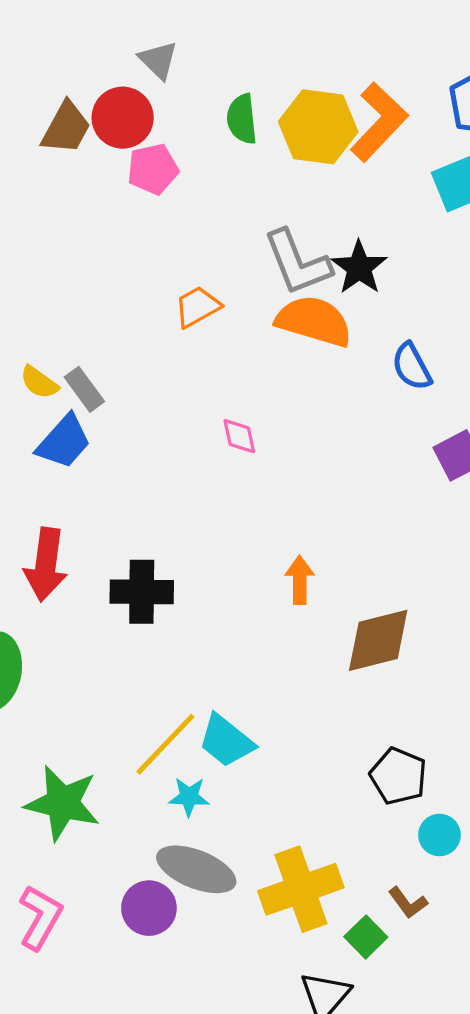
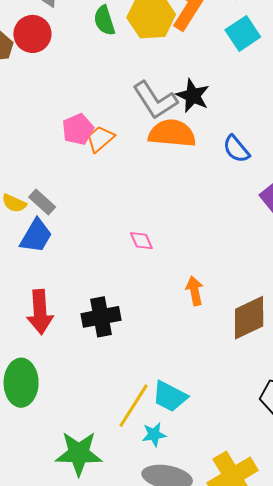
pink pentagon: (153, 169) -> (78, 129), moved
pink diamond: (239, 436) -> (141, 241), moved

